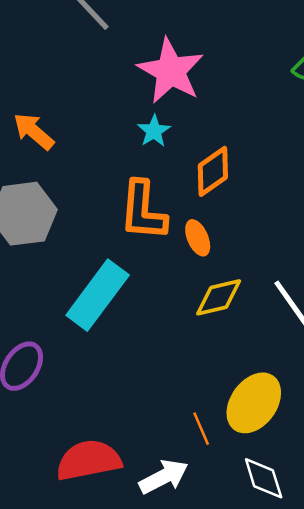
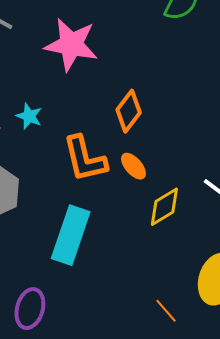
cyan star: (154, 131) -> (29, 116), moved
orange line: (201, 429) -> (166, 311), moved

